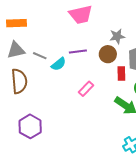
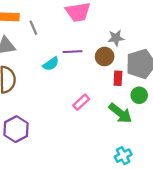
gray line: (40, 56) -> (33, 28), moved, turned 40
pink rectangle: (86, 89) -> (81, 102), moved

